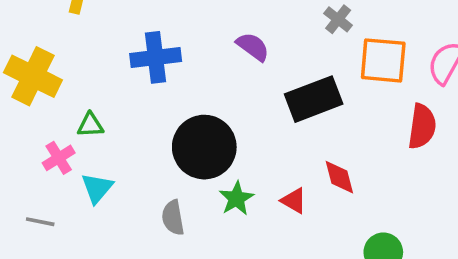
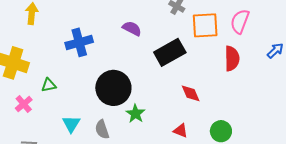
pink cross: (59, 158) -> (24, 104), moved
cyan triangle: (97, 188) -> (71, 124), moved
red triangle: (294, 201) -> (181, 131), moved

